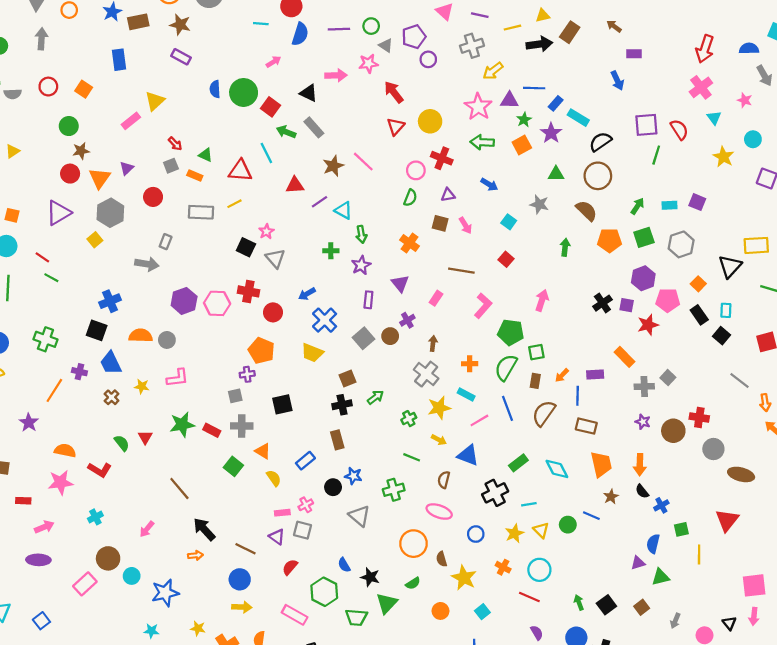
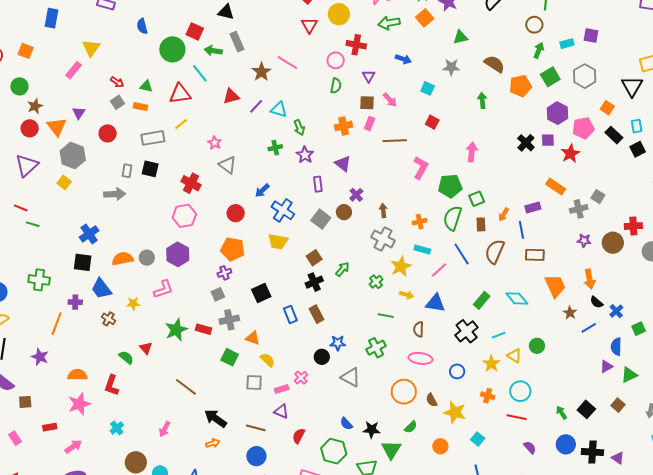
blue rectangle: (119, 60) -> (52, 18), turned 30
green circle: (244, 92) -> (172, 49), moved
gray rectangle: (314, 127) -> (237, 42), turned 30
brown circle: (598, 176) -> (534, 25), moved, size x0.7
purple triangle: (448, 195) -> (369, 76), turned -40
orange cross: (410, 243) -> (344, 126), turned -36
black square: (246, 247) -> (150, 169), moved
red cross: (248, 291) -> (191, 183), moved, turned 30
pink rectangle: (436, 298) -> (370, 124), moved
purple hexagon: (184, 301) -> (178, 254), moved
black square: (721, 336) -> (638, 149), turned 35
blue rectangle: (305, 461) -> (290, 314), moved, turned -60
red L-shape: (100, 470) -> (112, 385), turned 90
blue line: (591, 516) -> (589, 328), moved, turned -42
gray square: (303, 530) -> (254, 382), moved

